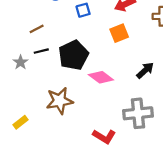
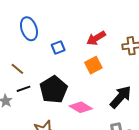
brown line: (37, 29) -> (17, 69), turned 72
black arrow: (145, 70) -> (121, 97), size x1.4

